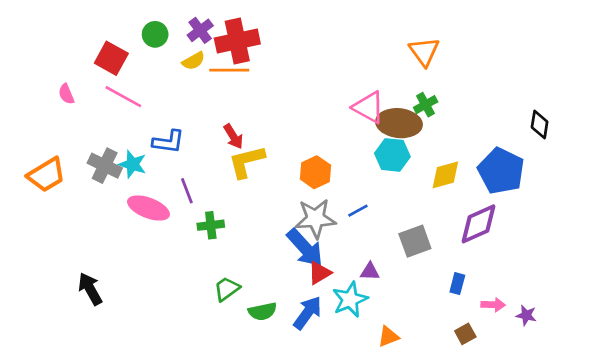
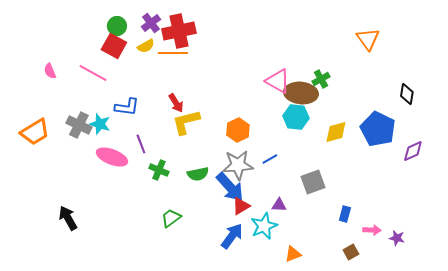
orange triangle: (424, 52) -> (368, 39), moved
red square: (111, 58) -> (114, 46), moved
purple diamond: (479, 224) -> (413, 151), moved, size x0.7
green cross: (211, 225) -> (159, 170), turned 30
green semicircle: (262, 311) -> (198, 174), moved

